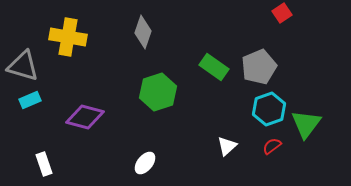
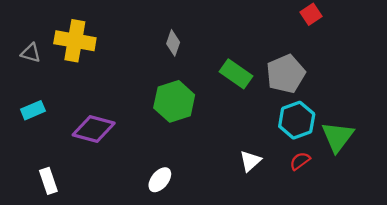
gray diamond: (143, 32) -> (173, 43), moved, size x0.7
gray triangle: (23, 66) -> (31, 53), moved, size x0.6

